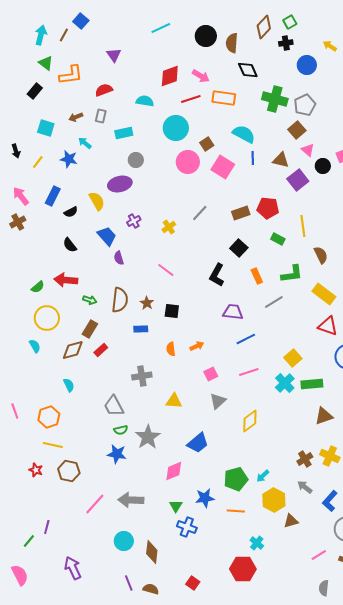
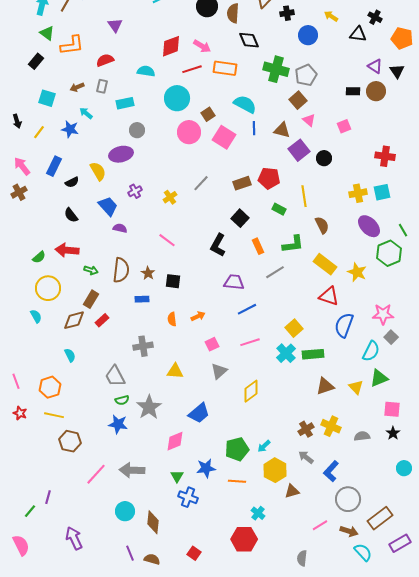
black circle: (323, 166) -> (324, 158), moved
purple semicircle: (119, 258) -> (120, 228), turned 120
red star: (36, 470) -> (20, 413), moved
gray semicircle: (324, 588) -> (302, 558), moved

